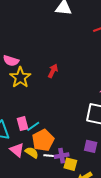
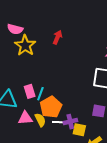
cyan line: (33, 126) -> (40, 94), turned -32
pink triangle: (17, 150) -> (25, 118), turned -42
yellow semicircle: (32, 153) -> (40, 120), turned 32

